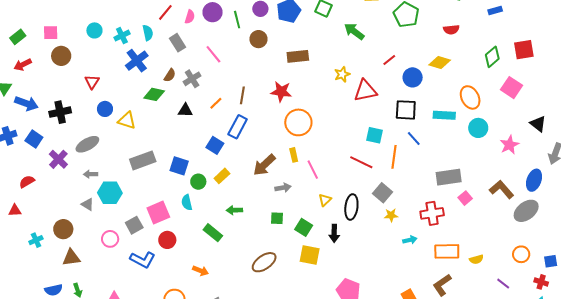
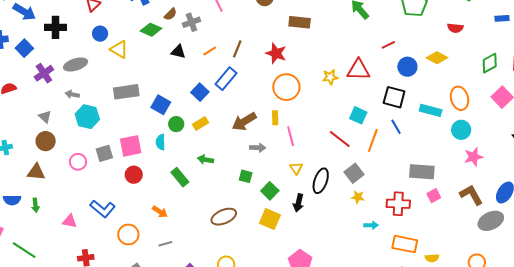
yellow star: (342, 74) -> (330, 77), moved
pink star: (509, 145) -> (474, 157), moved
yellow triangle: (325, 200) -> (296, 168), turned -32
gray triangle: (88, 204) -> (45, 117), moved
brown circle: (63, 229) -> (46, 141), moved
blue L-shape: (143, 260) -> (103, 209), moved

